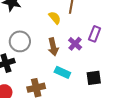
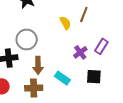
brown arrow: (53, 47) -> (38, 65), moved
black square: (94, 78) -> (94, 77), moved

